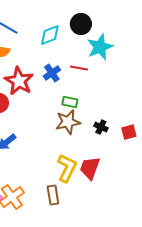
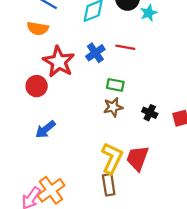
cyan star: (100, 47) -> (149, 13), moved, size x0.6
brown star: (68, 122) -> (113, 107), size x0.7
brown rectangle: (53, 195) -> (109, 185), moved

